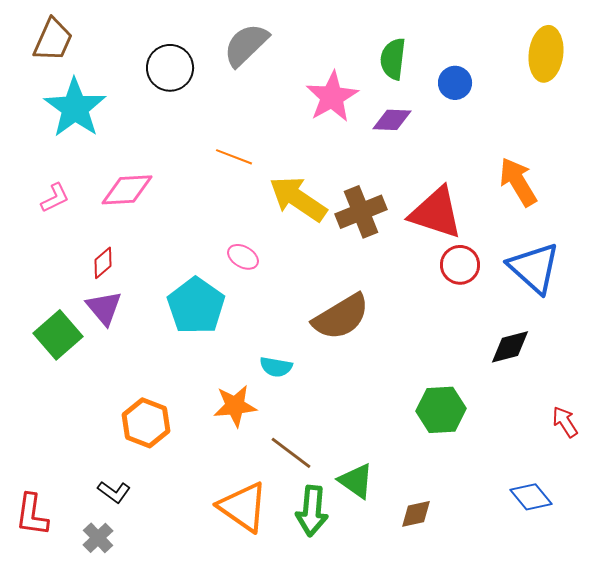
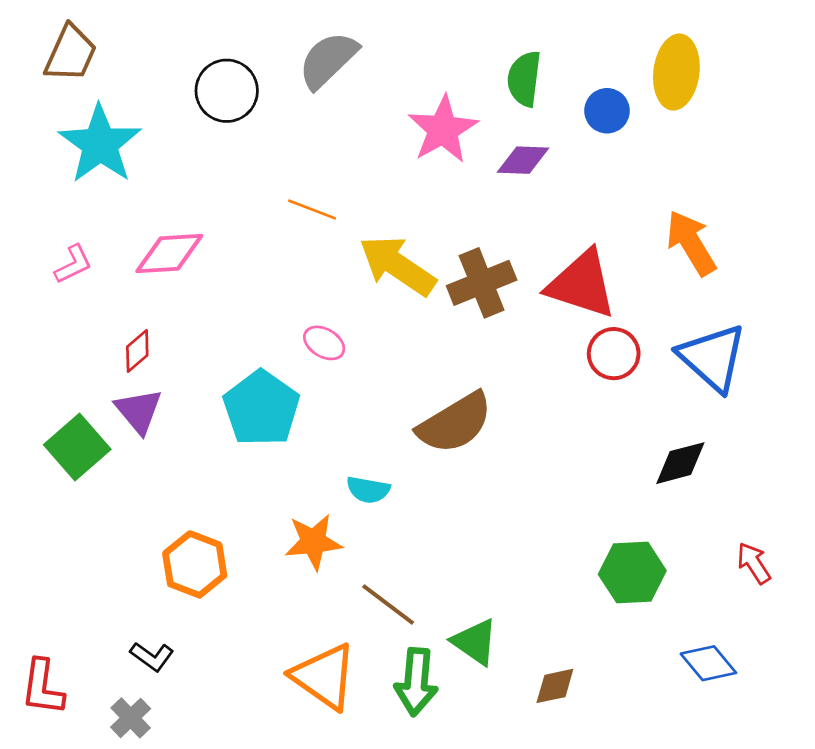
yellow ellipse: (546, 54) -> (676, 72), moved
green hexagon: (441, 410) -> (632, 572), moved

